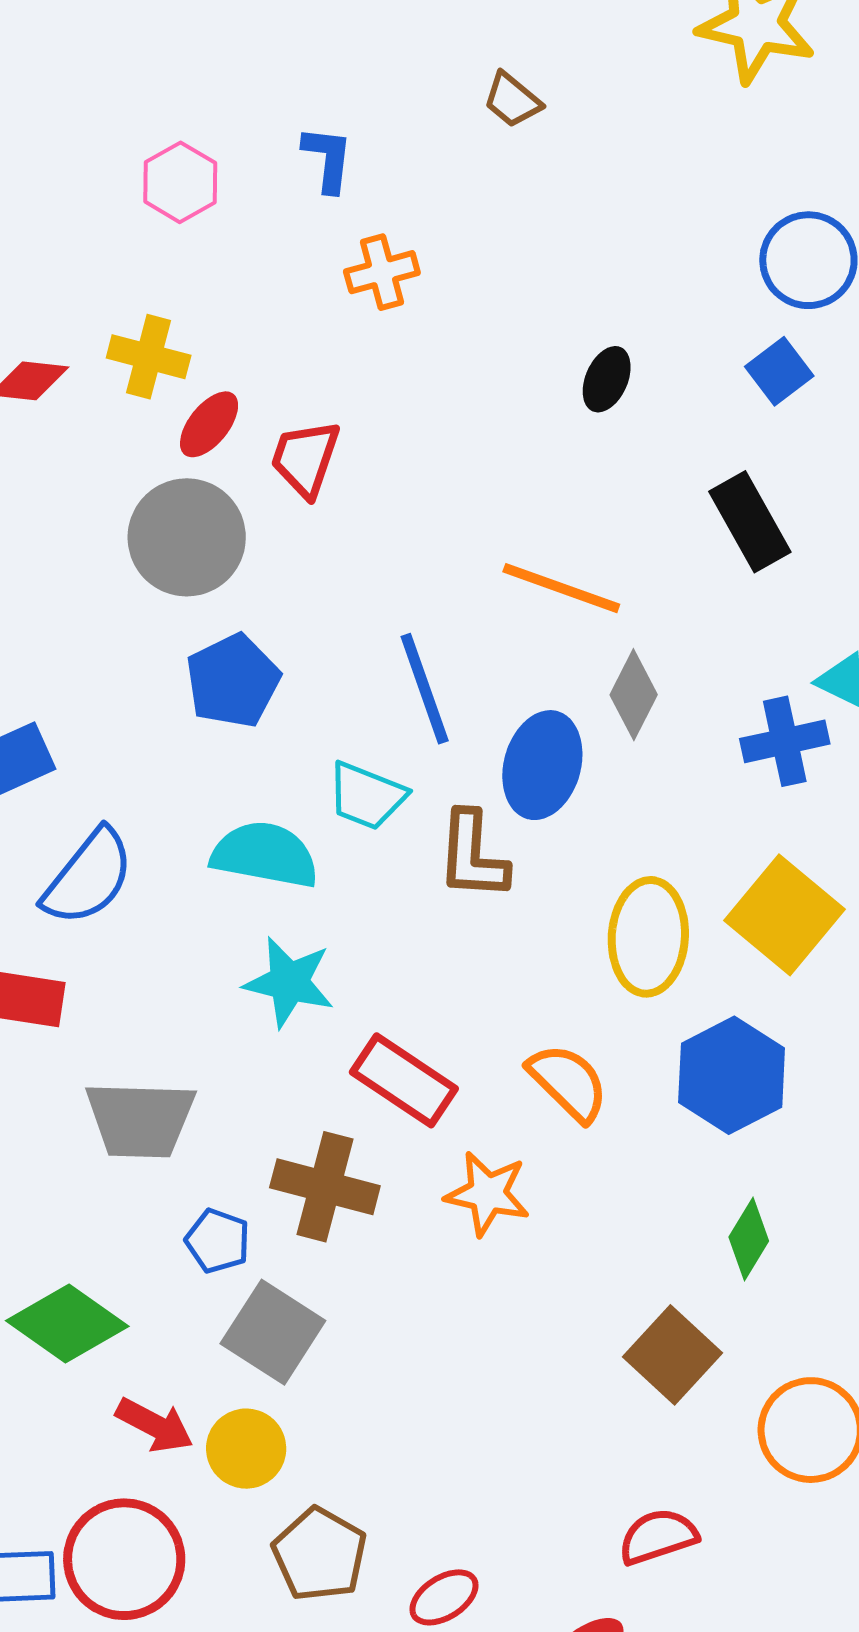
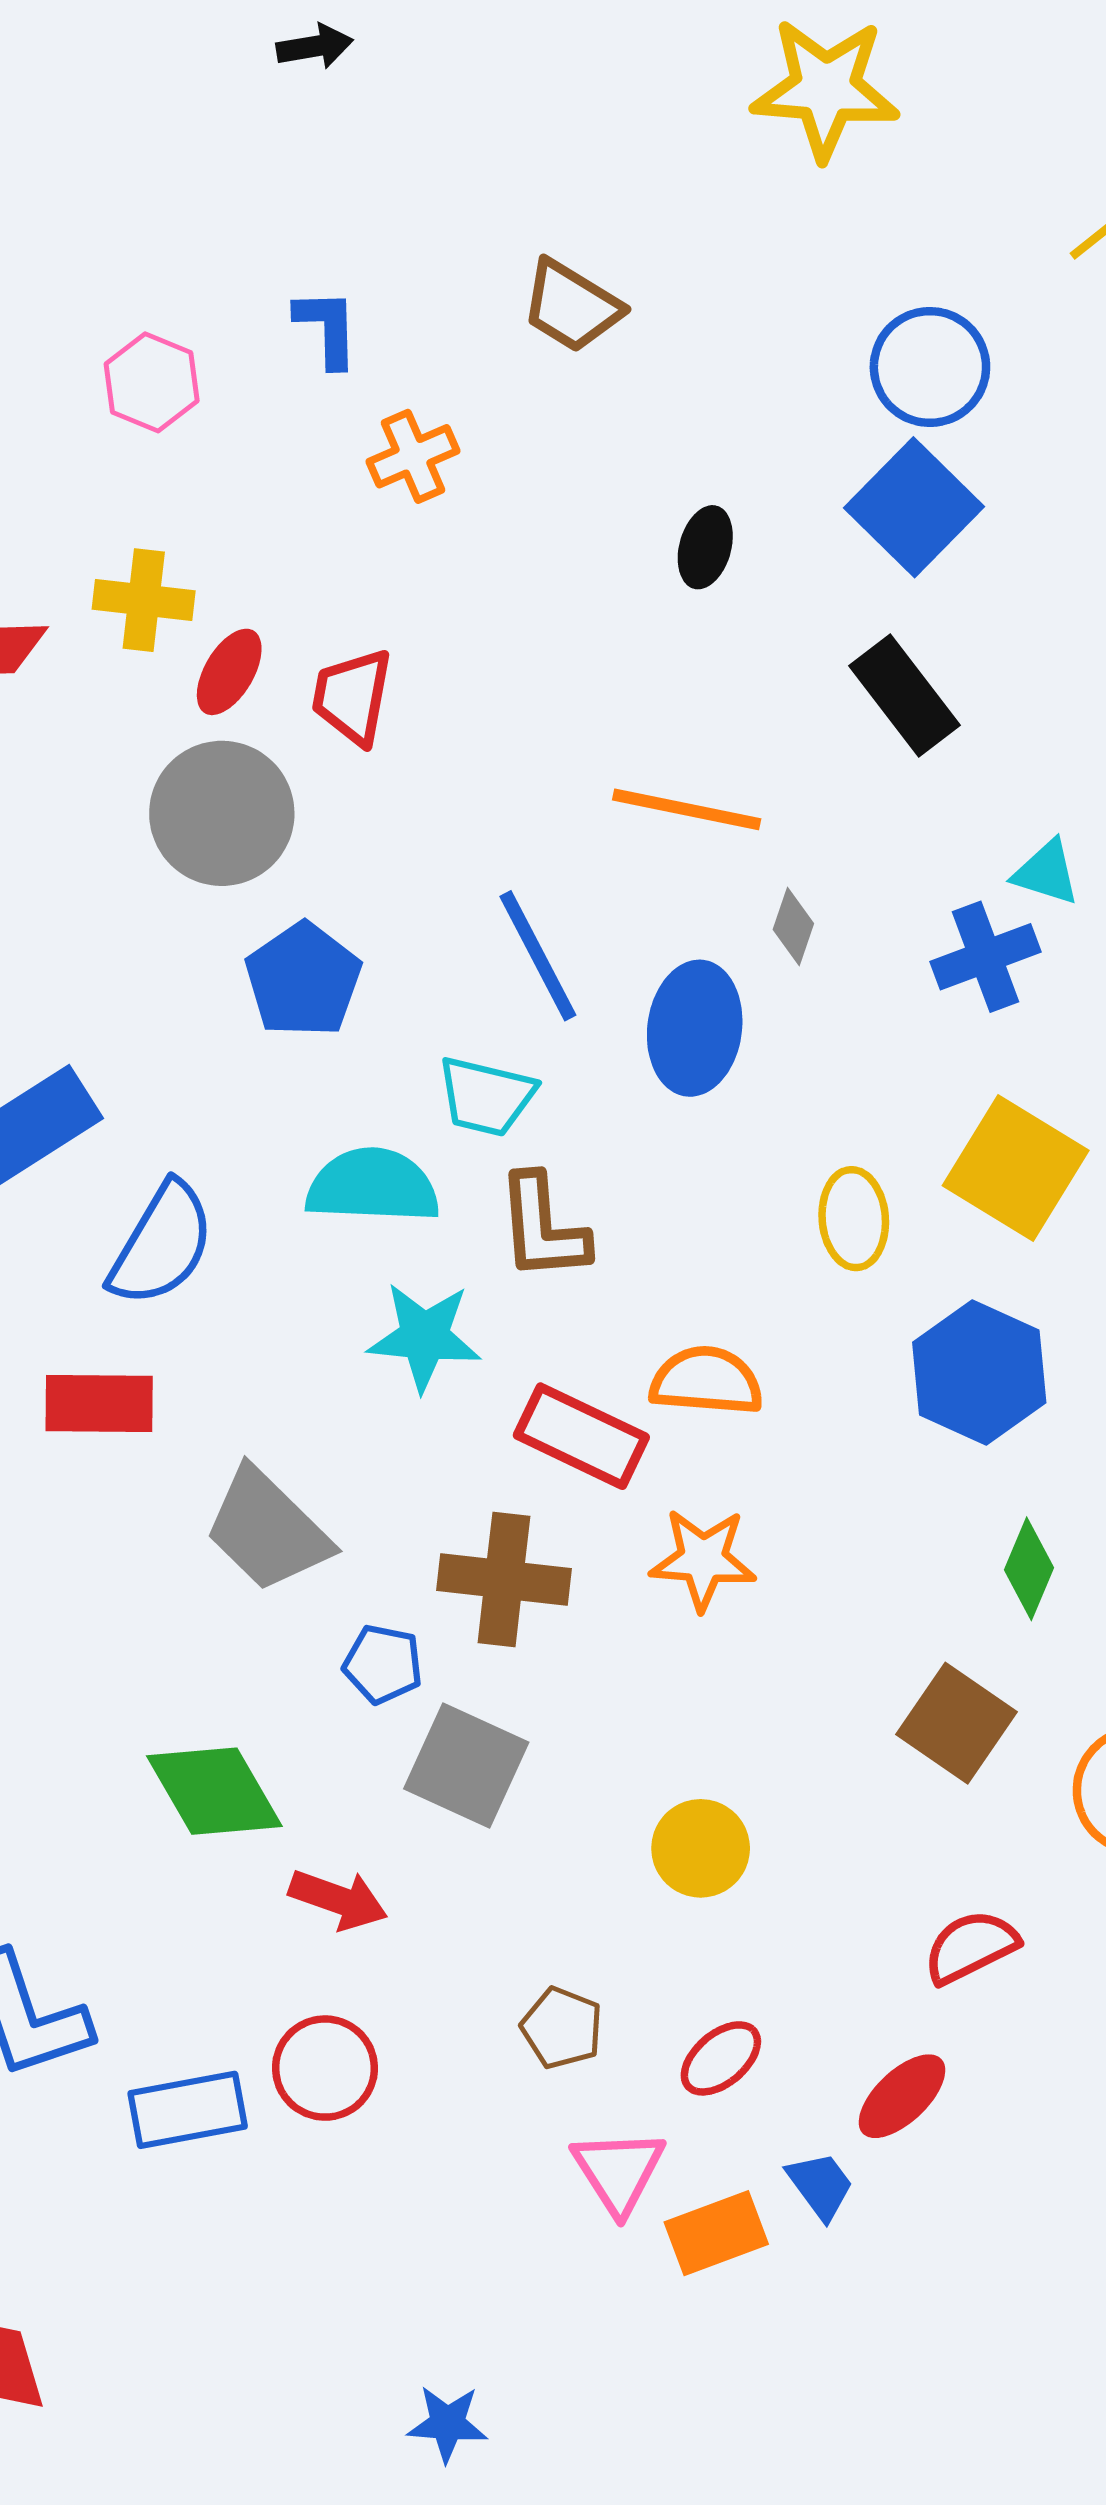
brown trapezoid: (512, 100) -> (572, 306), moved, size x1.4
blue square: (779, 371) -> (914, 507), size x1.6
gray diamond: (634, 695) -> (793, 926), size x0.7
brown L-shape: (473, 856) -> (543, 1227), moved
yellow ellipse: (648, 937) -> (854, 1219), size x0.7
orange semicircle: (568, 1082) -> (706, 1381), moved, turned -32
gray trapezoid: (140, 1119) -> (267, 1530), turned 51
green diamond: (67, 1323) -> (214, 1791), turned 33
yellow circle: (246, 1449) -> (701, 1848), moved
brown pentagon: (320, 1554) -> (562, 2028), size x0.7
red circle: (124, 1559) -> (325, 2068), size x0.7

